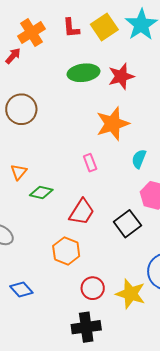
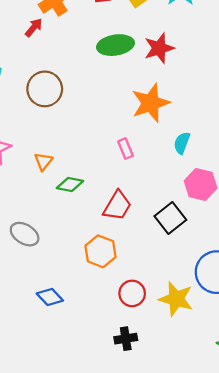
black cross: (86, 327) -> (126, 339), size x0.7

